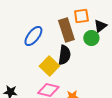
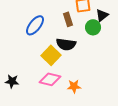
brown rectangle: (66, 30) -> (68, 19), size x0.6
black semicircle: (64, 55) -> (66, 44), turned 90

